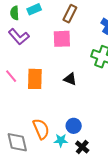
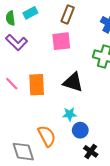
black triangle: (70, 79) -> (73, 82), size x1.5
cyan star: (61, 140) -> (70, 114), moved

